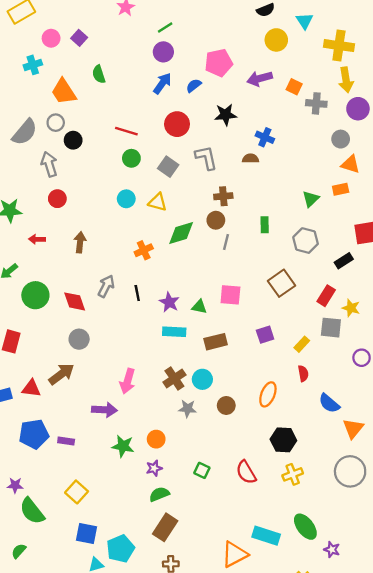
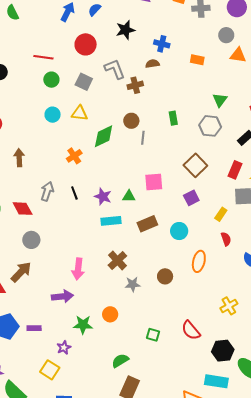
orange rectangle: (341, 189) -> (197, 60), moved, turned 32
brown cross: (223, 196) -> (135, 85), moved
green triangle: (311, 199) -> (220, 100), moved
purple square: (265, 335) -> (191, 198), moved
cyan circle: (202, 379) -> (179, 231), moved
black hexagon: (283, 440) -> (223, 351), moved
purple star: (154, 468) -> (64, 347), moved
yellow cross: (293, 474) -> (229, 306), moved

